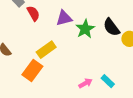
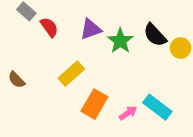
orange rectangle: (32, 70) -> (94, 104), moved
cyan rectangle: (108, 81) -> (157, 107), size x1.5

